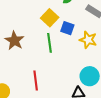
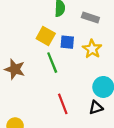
yellow star: (88, 40) -> (92, 49), turned 30
red line: (36, 80) -> (63, 104), moved

